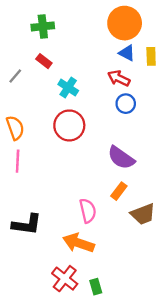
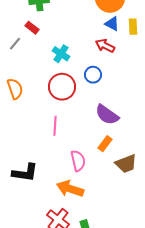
red rectangle: (44, 61) -> (32, 28), moved
blue circle: (126, 104) -> (93, 75), moved
pink line: (18, 161) -> (55, 126), moved

